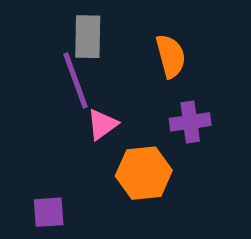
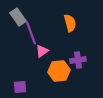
gray rectangle: (88, 37) -> (18, 17), moved, turned -36
purple cross: (190, 122) -> (78, 60), moved

